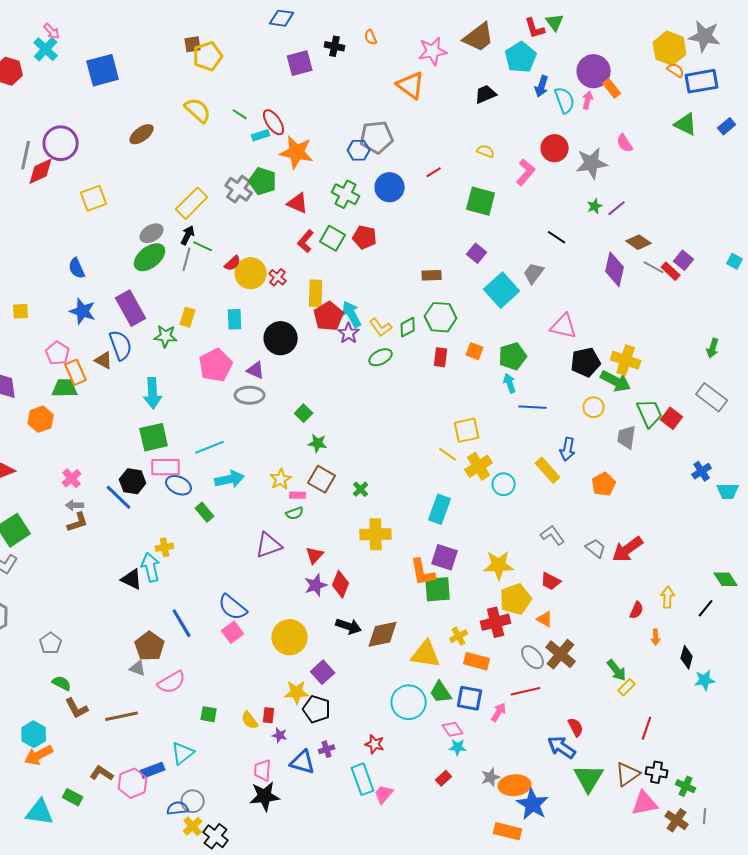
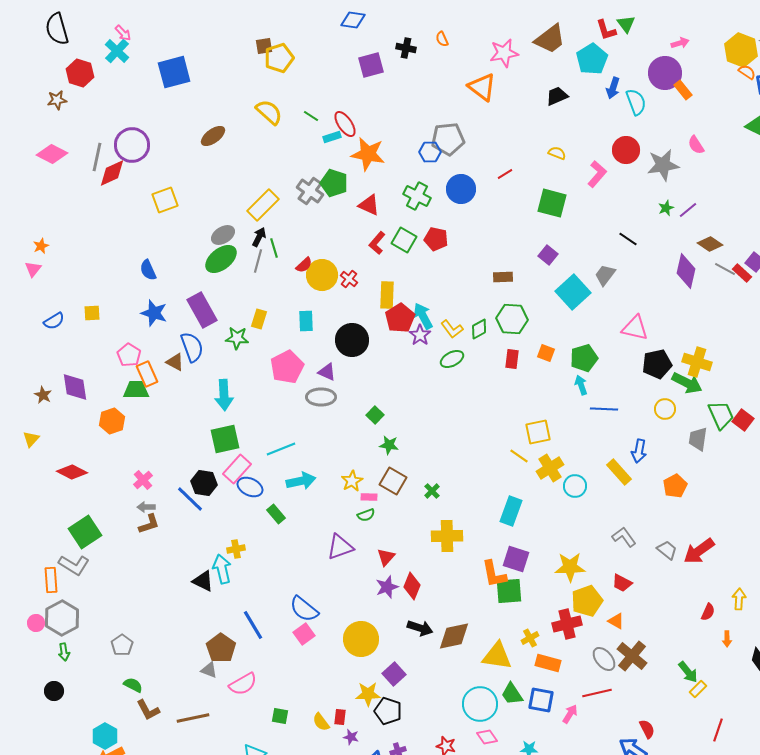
pink arrow: (588, 100) -> (680, 43), moved, turned 60
green line: (203, 246) -> (274, 248), turned 48
pink rectangle: (166, 467) -> (237, 469), turned -48
pink diamond: (453, 729) -> (487, 737), moved

